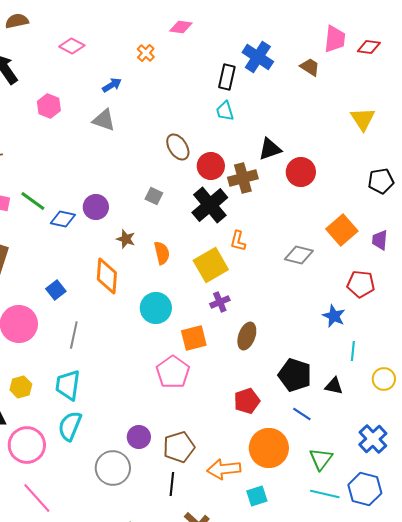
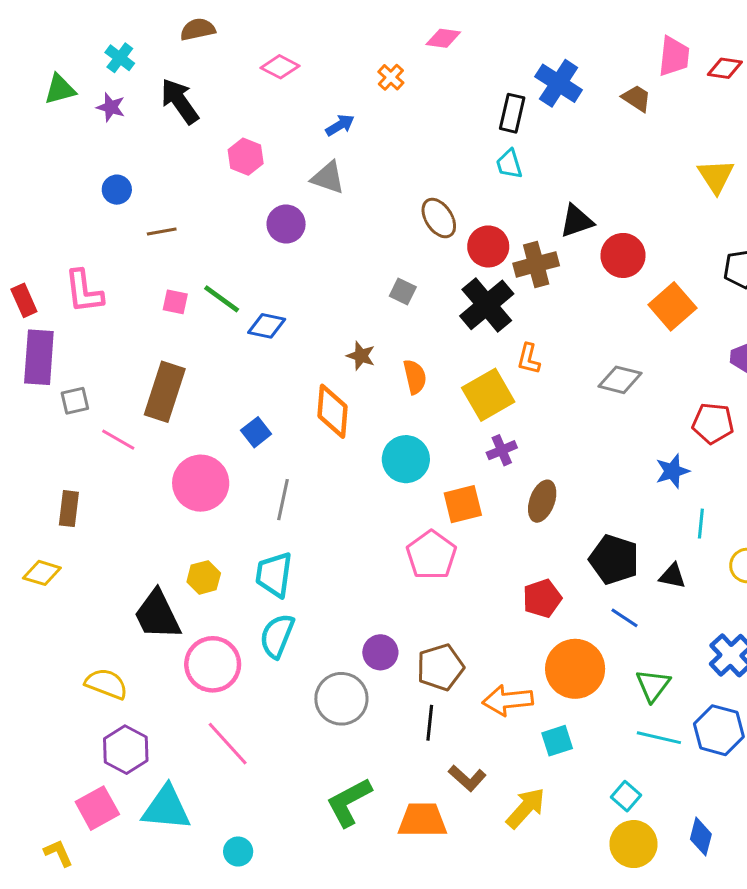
purple circle: (96, 207) -> (286, 224), moved
orange square: (342, 230) -> (672, 306), moved
blue star: (334, 316) -> (672, 471), turned 30

